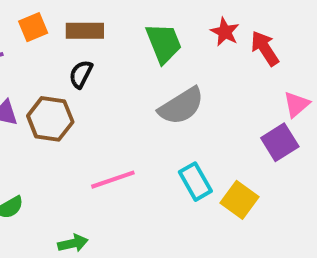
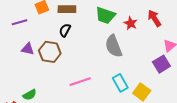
red star: (225, 32) -> (131, 23), moved
green trapezoid: (164, 43) -> (105, 15), turned 130
gray semicircle: (181, 106) -> (114, 46), turned 100

